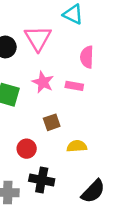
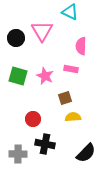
pink star: (43, 82) -> (45, 76), moved
brown square: (52, 122) -> (65, 98), moved

